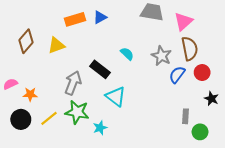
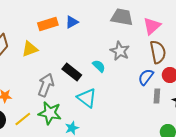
cyan semicircle: (127, 54) -> (99, 66), moved
gray star: (161, 56) -> (120, 51), moved
gray rectangle: (185, 116) -> (157, 96), moved

